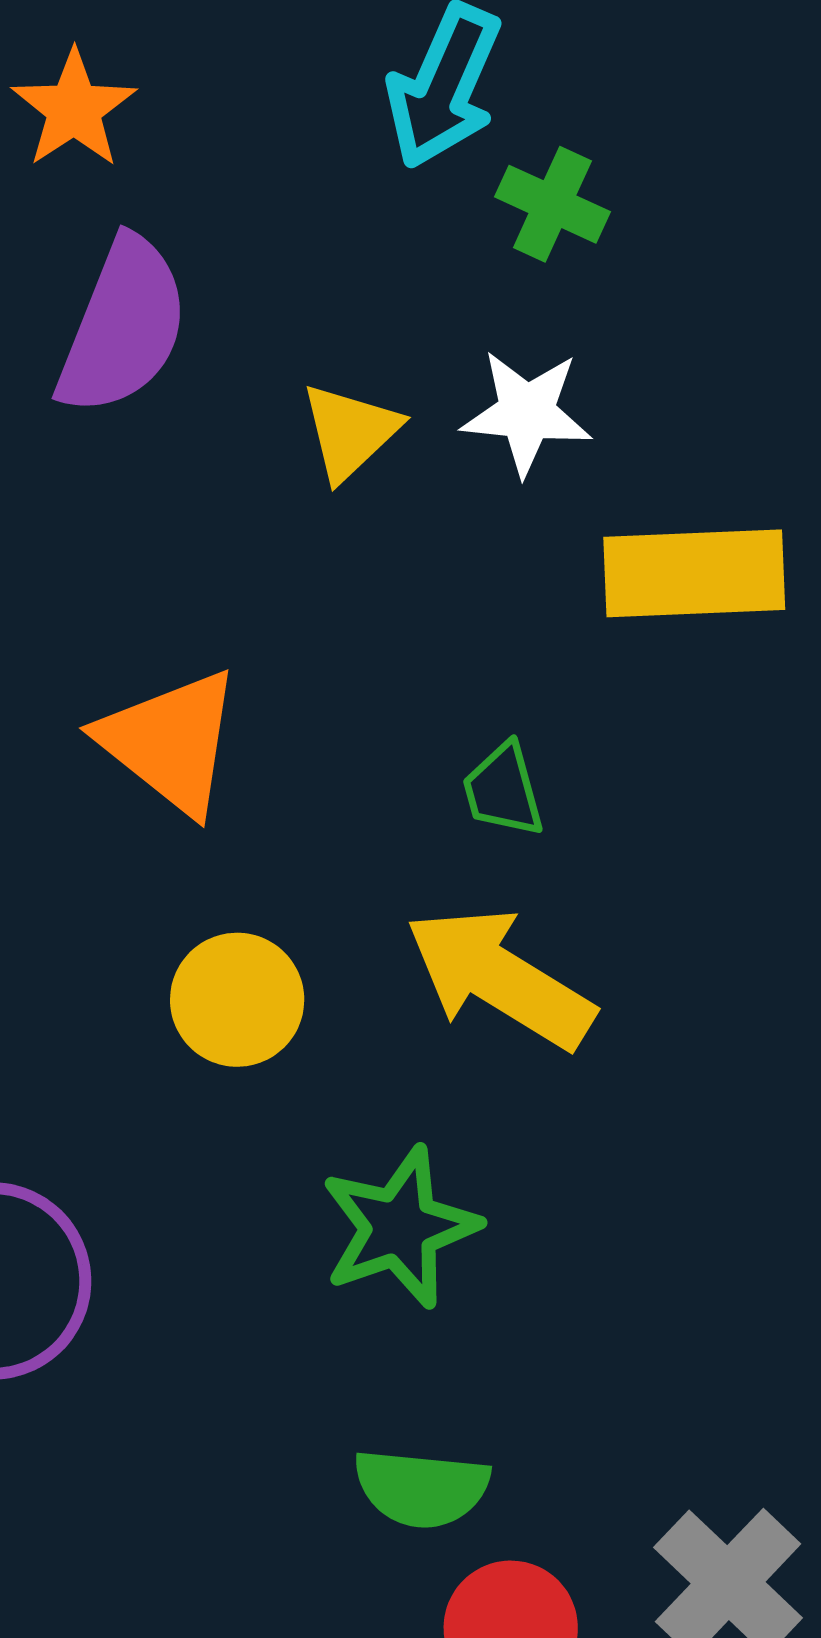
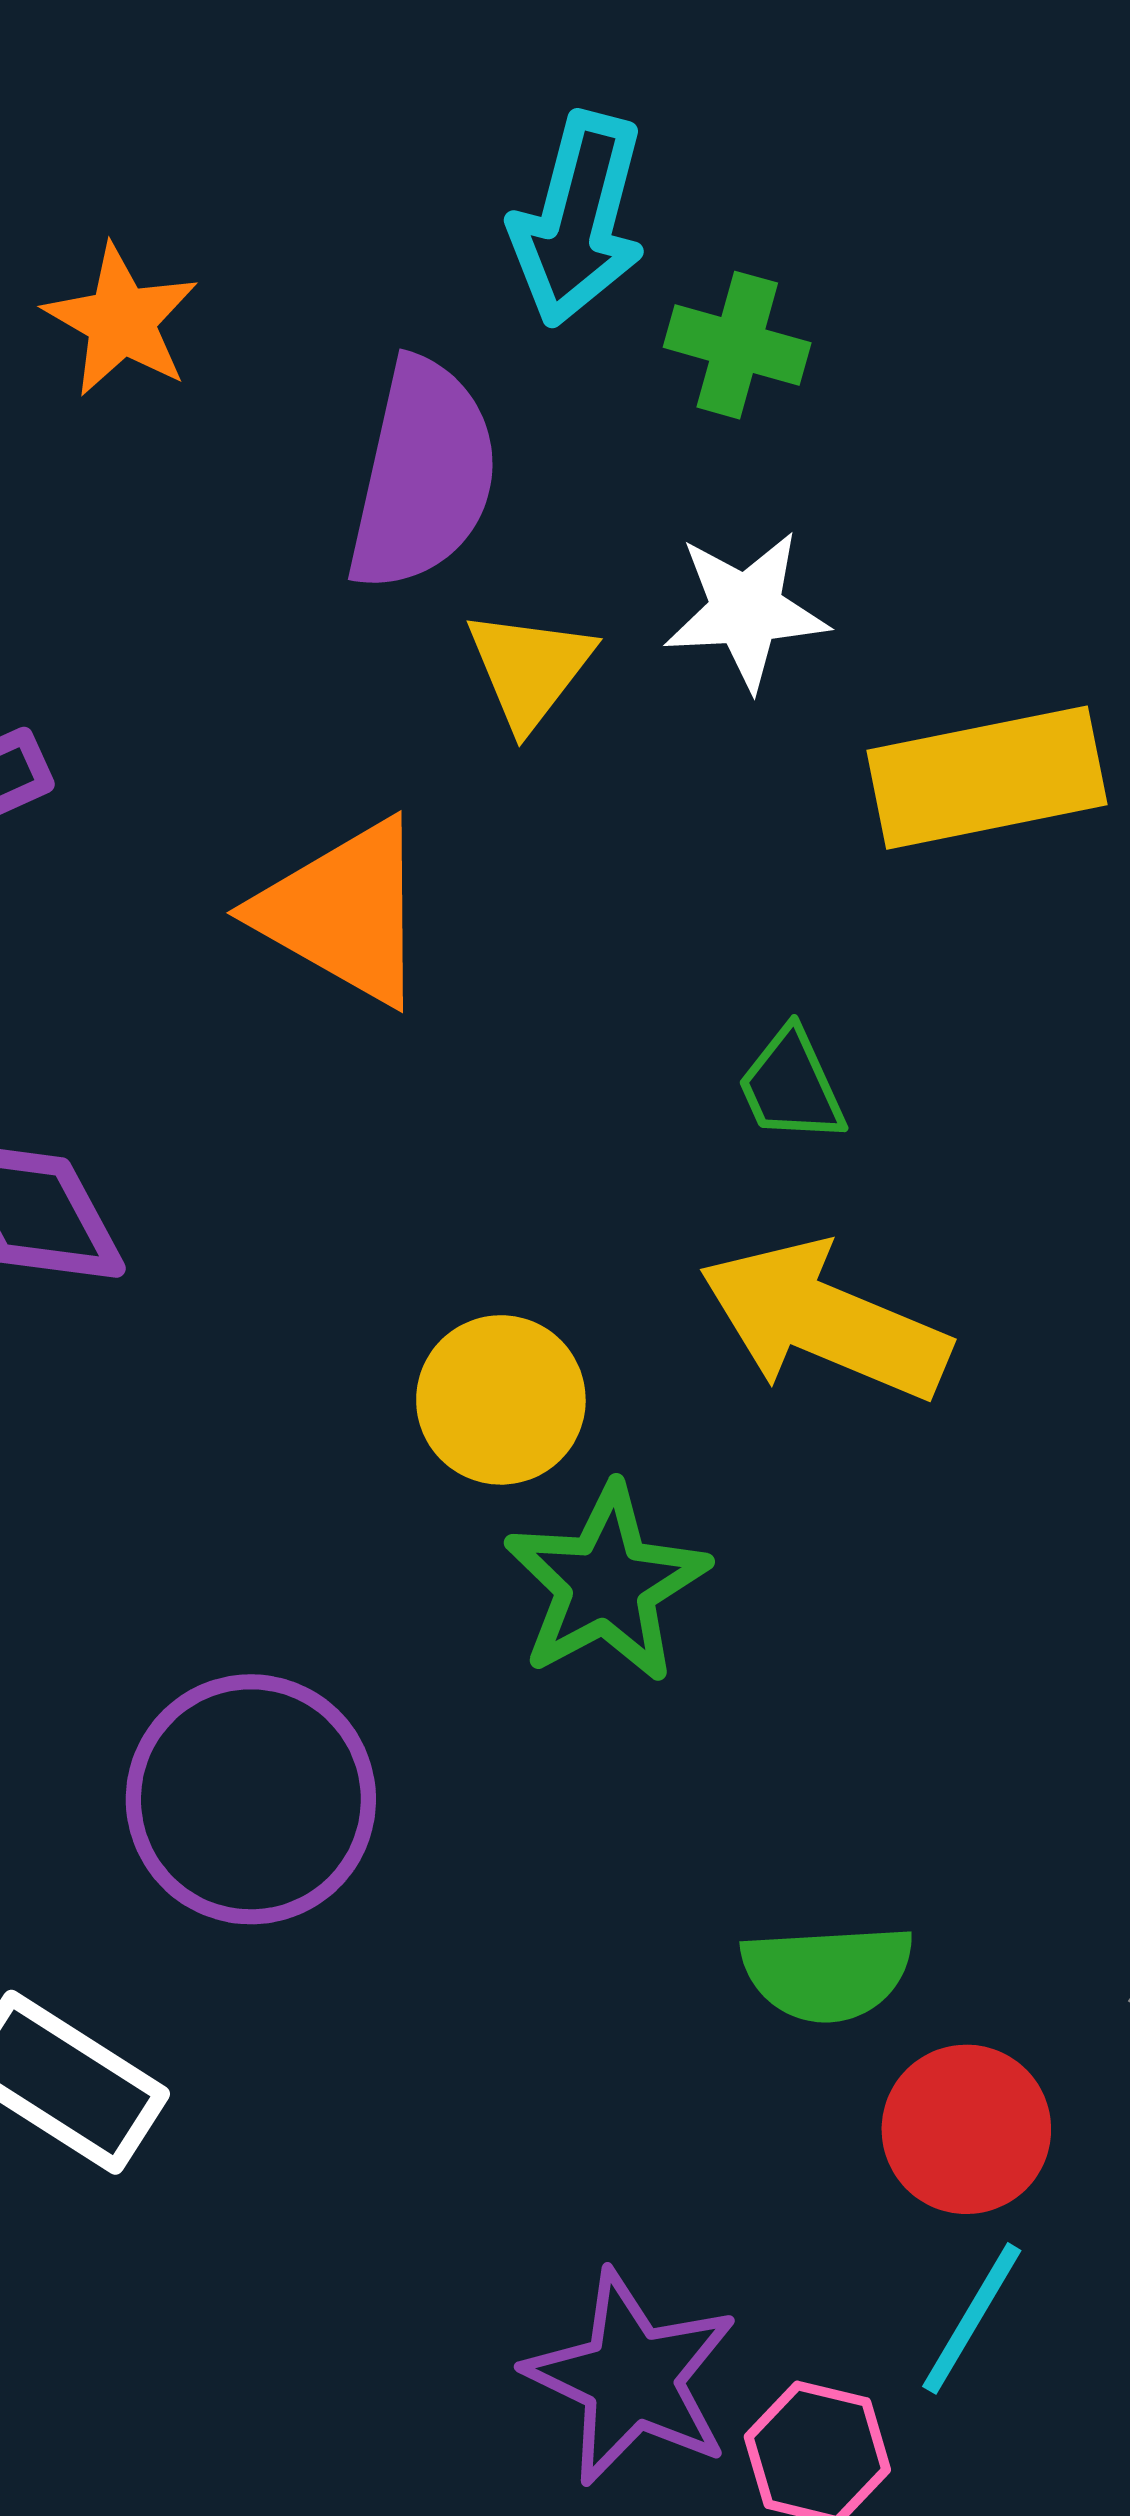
purple semicircle: (123, 326) -> (423, 475), moved
orange triangle: (170, 742) -> (343, 912), moved
green star: (400, 1227) -> (606, 1584), moved

